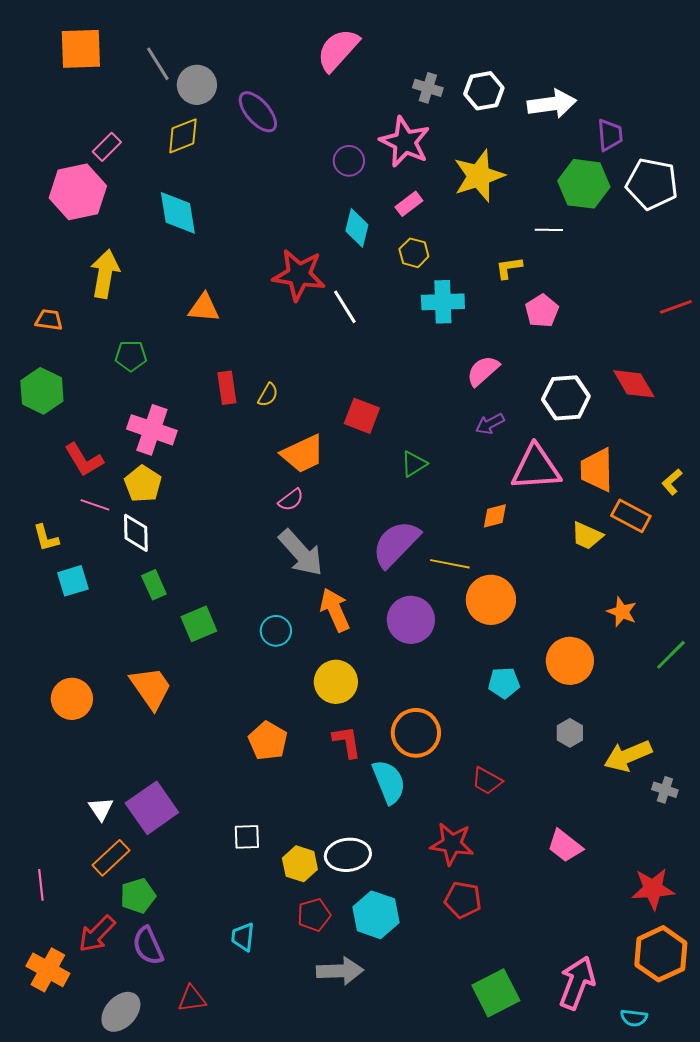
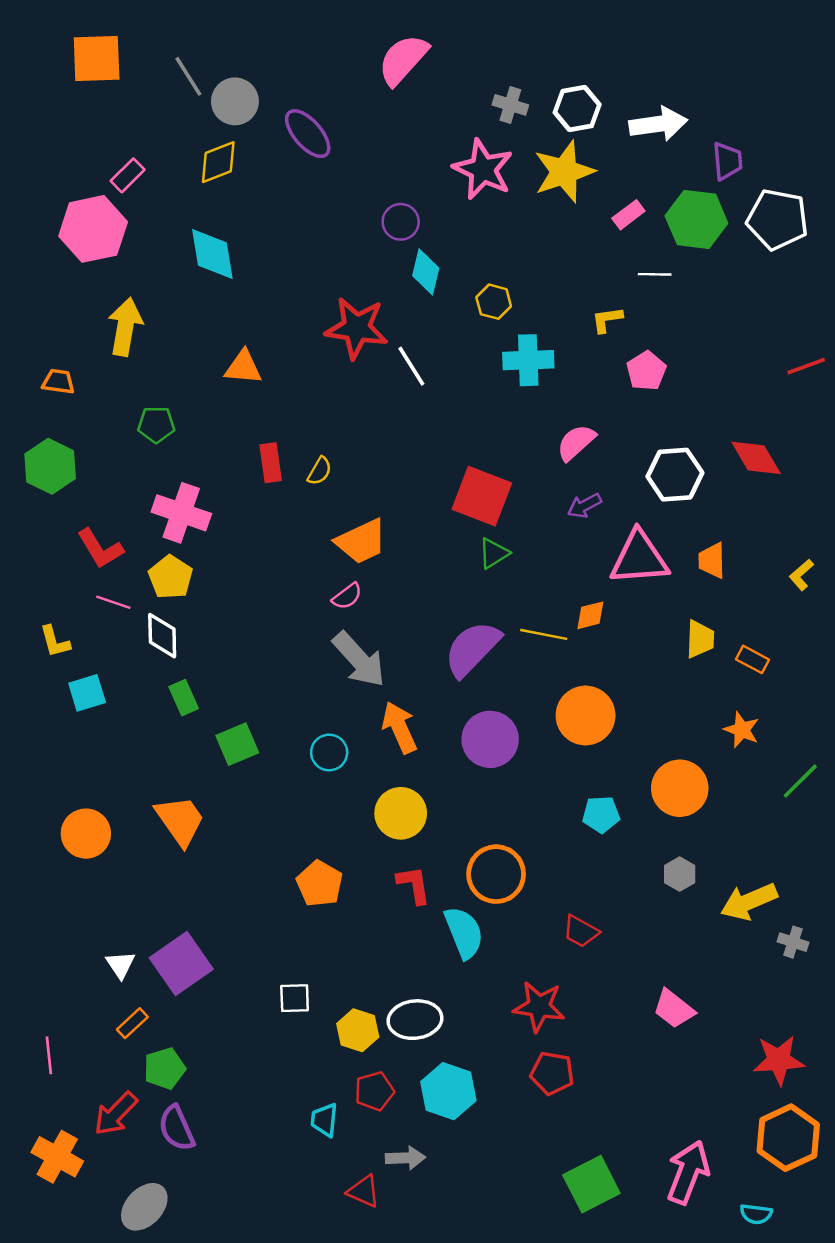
purple circle: (349, 161) -> (401, 222), moved
yellow star: (479, 176) -> (564, 172), moved
pink rectangle: (409, 204) -> (628, 215), moved
red square: (362, 416) -> (482, 496), moved, size x1.4
orange trapezoid: (597, 470) -> (712, 560), size x0.7
orange rectangle: (631, 516) -> (752, 659), moved, size x0.7
yellow trapezoid: (587, 536) -> (700, 639), turned -112
yellow line: (450, 564) -> (544, 634), moved
orange rectangle: (111, 858) -> (132, 1023), size x0.7
cyan trapezoid: (243, 937) -> (324, 1120), moved
gray arrow: (340, 971) -> (405, 1158), size x0.7
red triangle: (192, 999) -> (364, 1191), moved, turned 32

